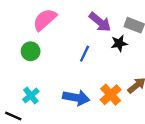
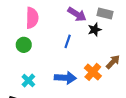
pink semicircle: (45, 20) -> (32, 18), turned 140

